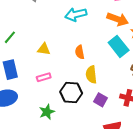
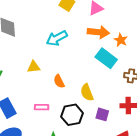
yellow triangle: (44, 49) -> (34, 67), moved
orange semicircle: (80, 52) -> (59, 81), moved
pink rectangle: (44, 77) -> (42, 107), turned 32

